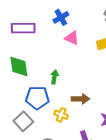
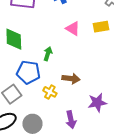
pink triangle: (72, 38) -> (73, 29), moved

